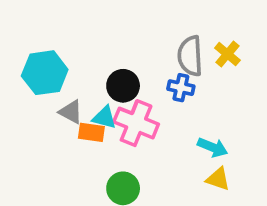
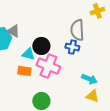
yellow cross: (227, 54) -> (97, 11), moved, turned 32
gray triangle: (71, 112) -> (13, 31), moved
cyan triangle: (104, 117) -> (28, 54), moved

